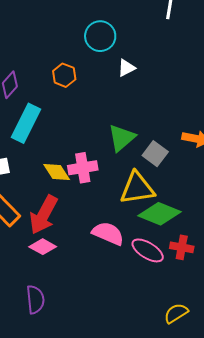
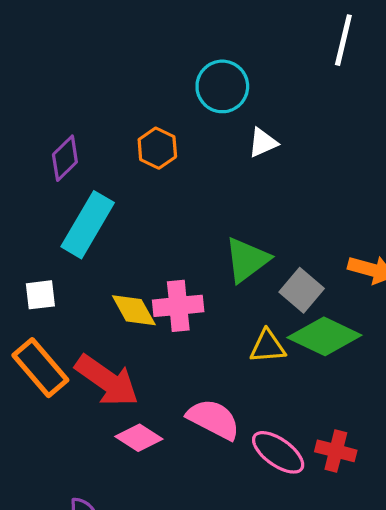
yellow triangle: (137, 188) -> (268, 346), size x0.6
green diamond: (160, 214) -> (324, 336), moved
red arrow: (44, 215) -> (107, 381), turned -87
pink diamond: (43, 247) -> (139, 438), moved

